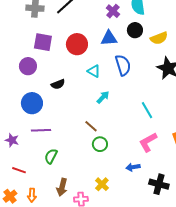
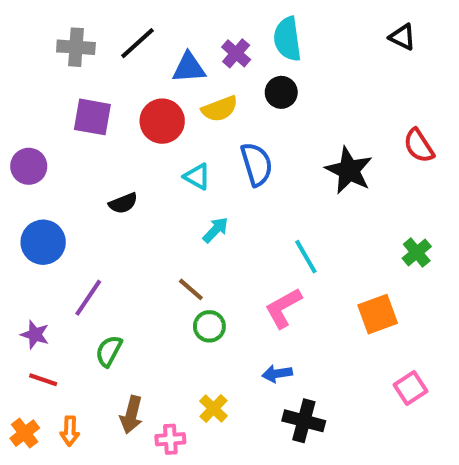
blue triangle: (109, 38) -> (189, 68), moved
yellow semicircle: (159, 38) -> (220, 109), moved
purple circle: (28, 66) -> (29, 166), moved
blue circle: (32, 103) -> (43, 242), moved
purple line: (41, 130) -> (88, 298), turned -54
purple star: (12, 140) -> (35, 335), moved
pink L-shape: (148, 142) -> (283, 308), moved
black cross: (159, 184) -> (304, 421), moved

